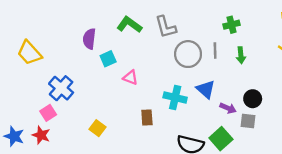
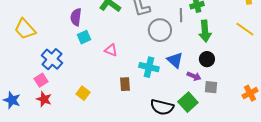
gray line: (215, 51) -> (181, 15), moved
green arrow: (241, 55) -> (205, 31), size x1.5
cyan square: (108, 59) -> (84, 37), moved
black circle: (253, 99) -> (207, 59), moved
red star: (41, 135) -> (44, 99), moved

